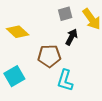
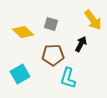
gray square: (65, 14) -> (51, 24), moved, turned 32
black arrow: (71, 37) -> (81, 44), moved

